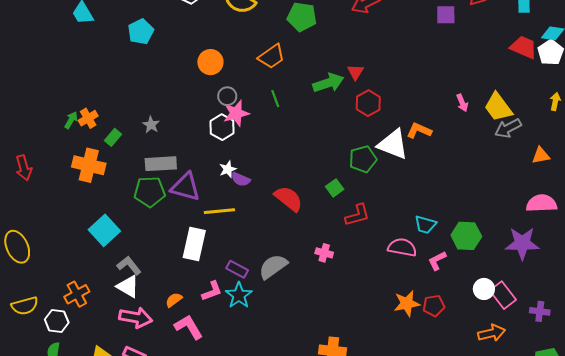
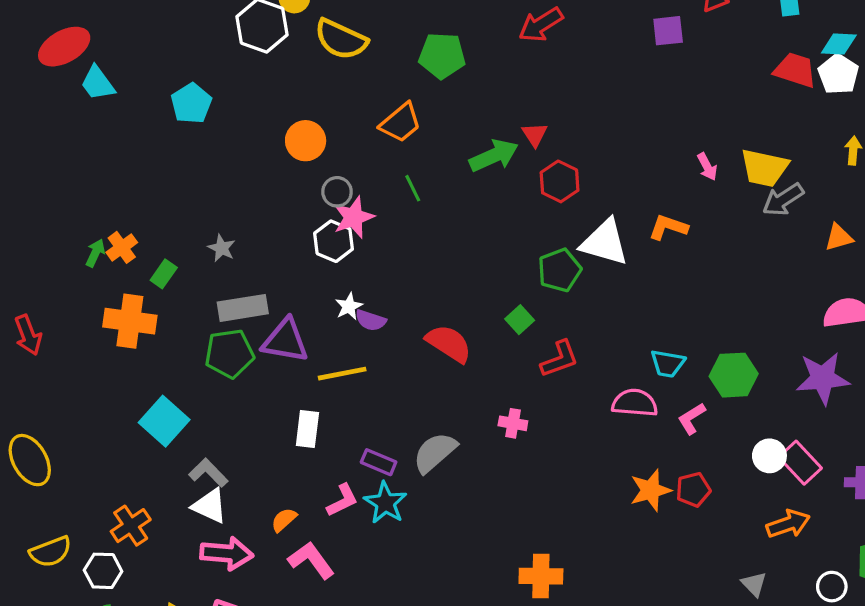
yellow trapezoid: (498, 107) -> (764, 168), turned -36
orange L-shape: (419, 131) -> (668, 227), moved
white rectangle: (194, 244) -> (307, 429), size x0.7

